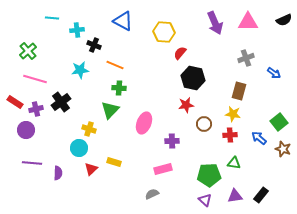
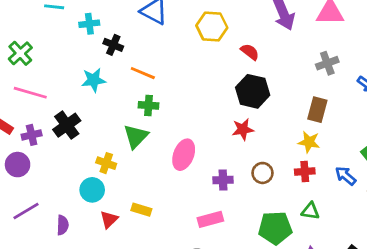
red semicircle: (180, 53) -> (250, 52), moved, turned 88
brown circle: (204, 124) -> (262, 173), moved
purple line: (32, 163) -> (26, 211), turned -36

